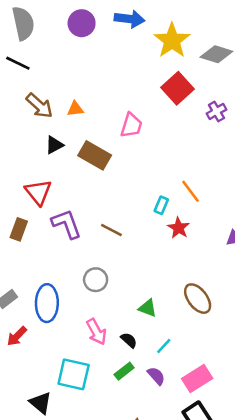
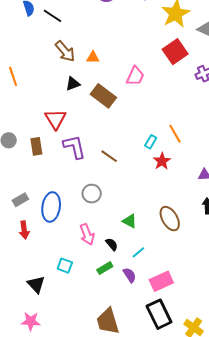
brown rectangle: (19, 229) -> (36, 146), turned -36
red arrow: (17, 336) -> (24, 230), turned -60
cyan square: (74, 374) -> (65, 266), size x0.6

